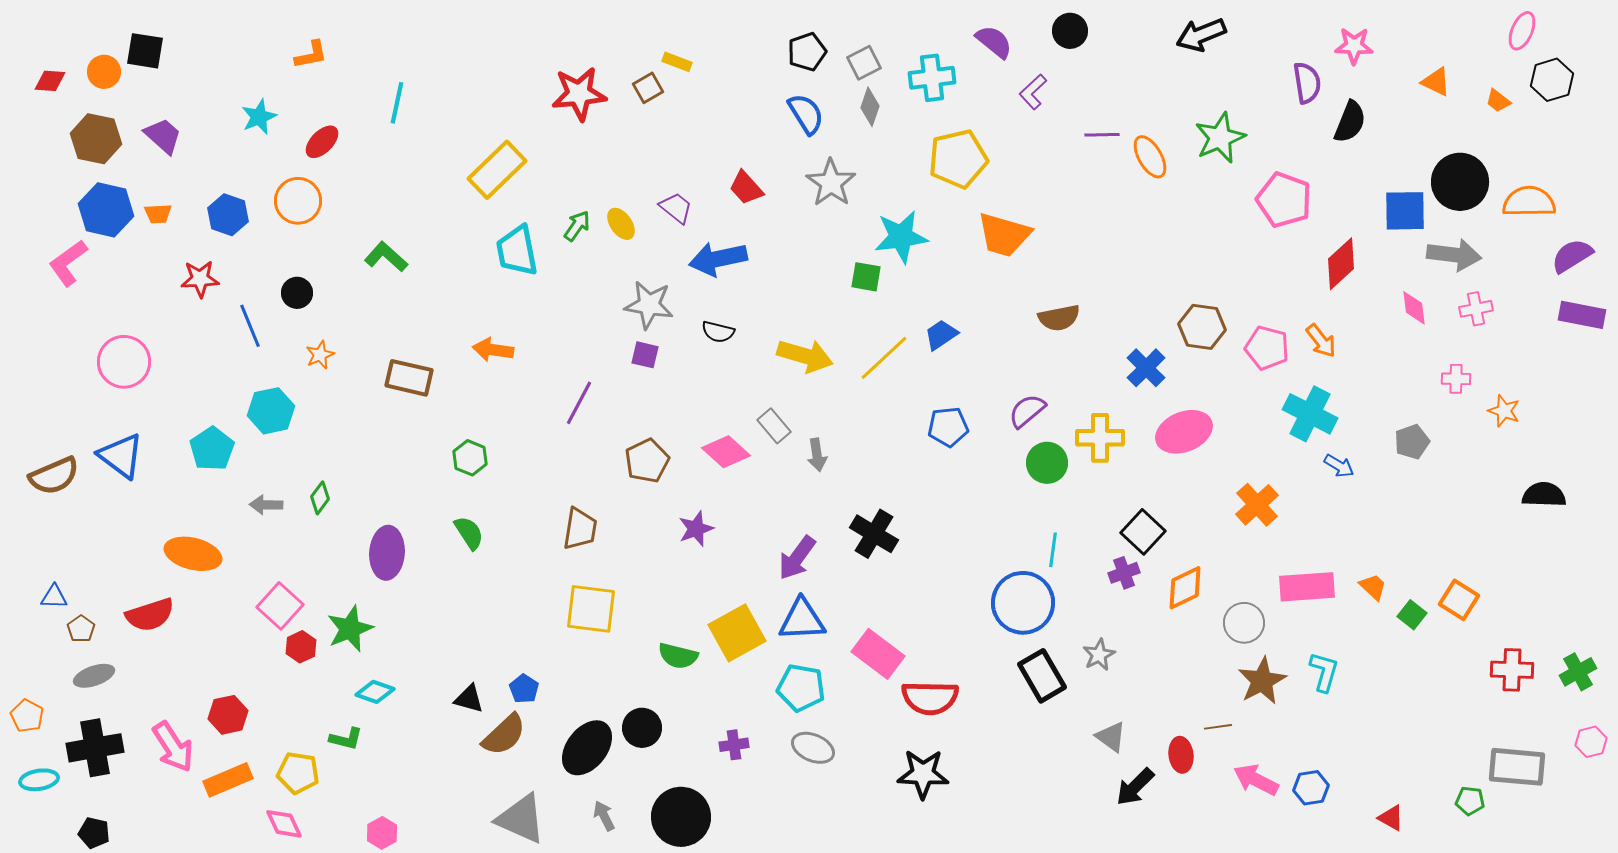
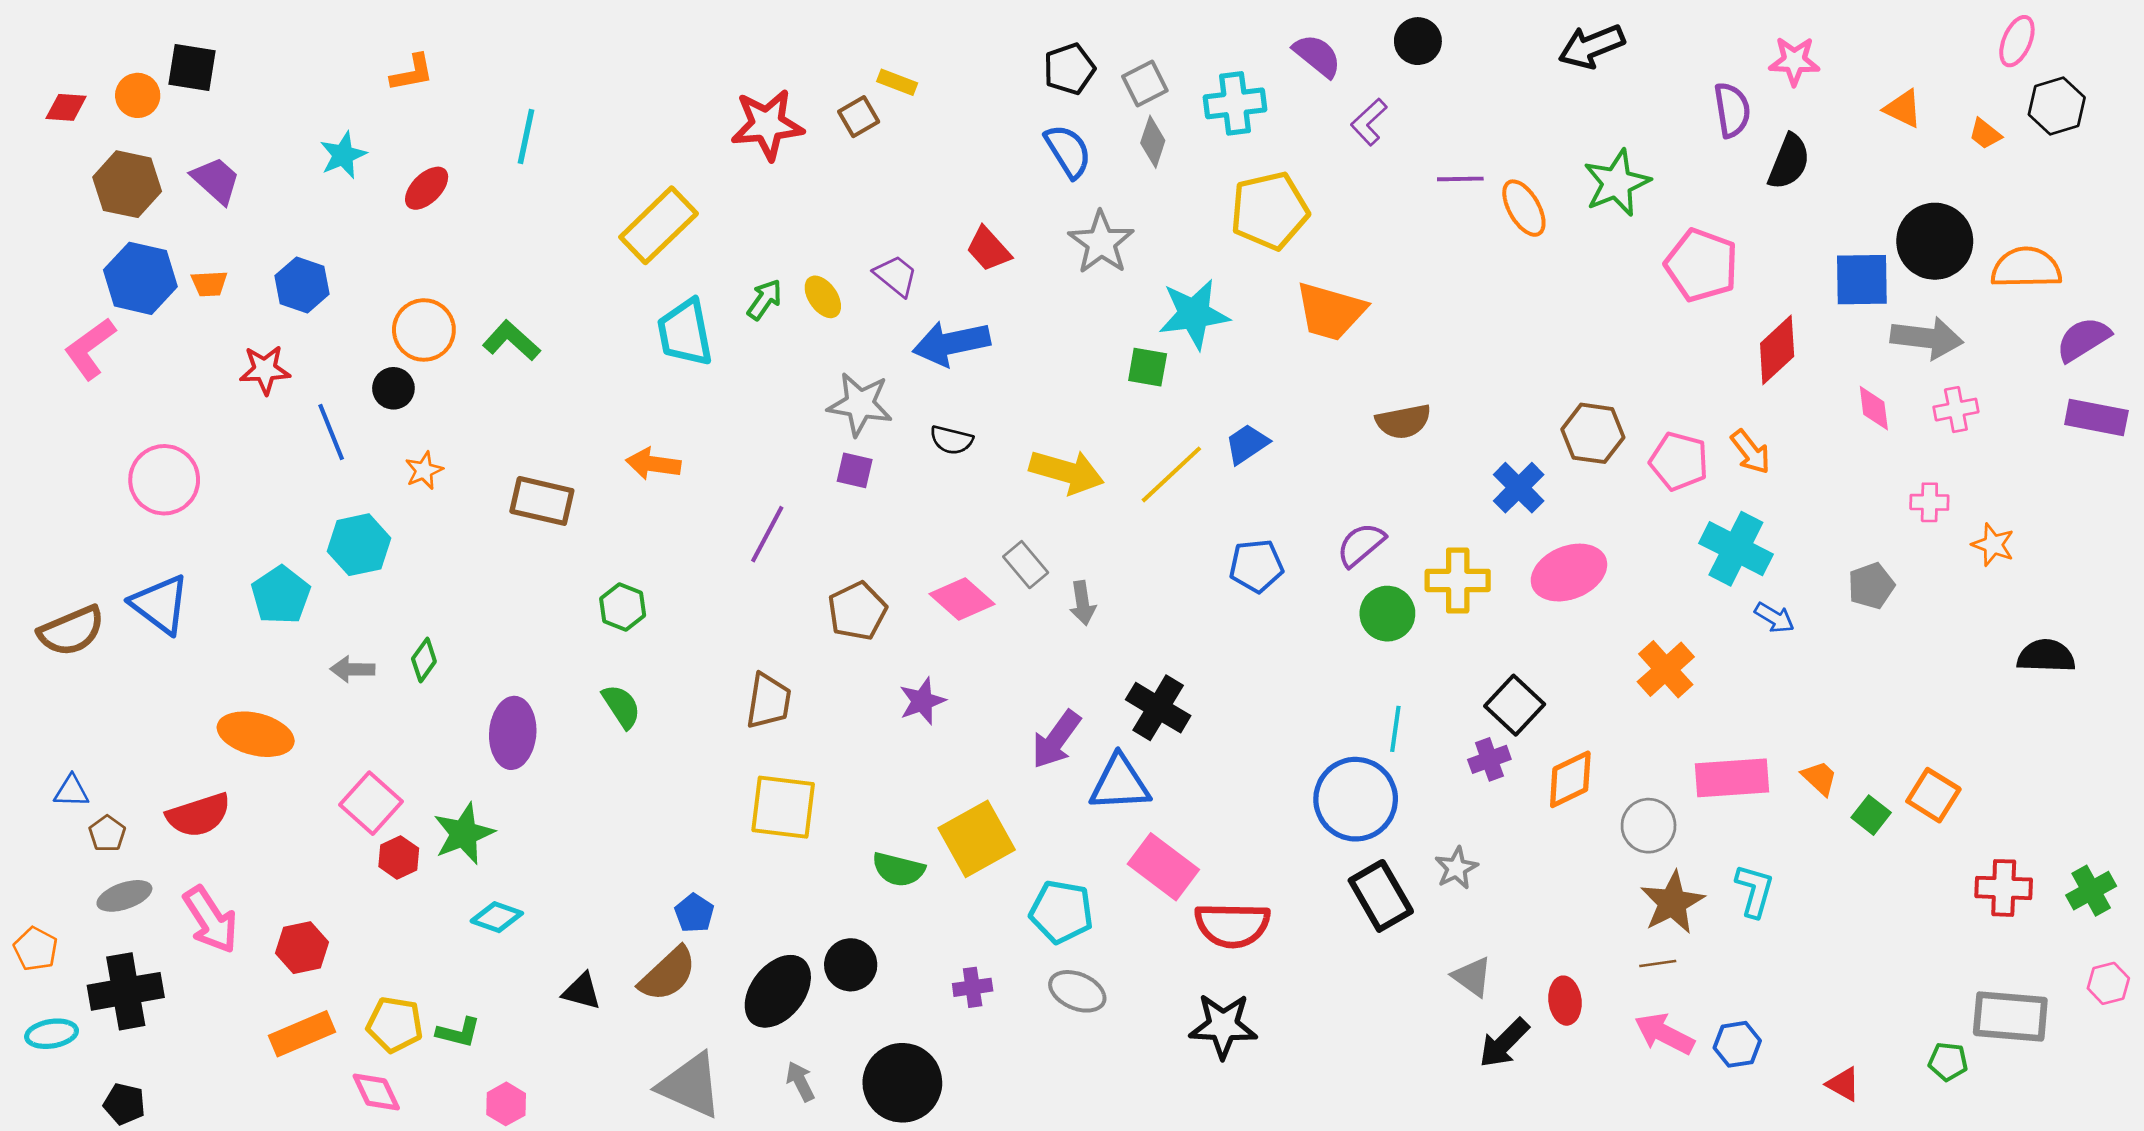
orange circle: (298, 201) -> (424, 330), moved
blue triangle: (802, 620) -> (1120, 783), moved
black triangle: (469, 699) -> (582, 991), moved
brown line: (1218, 727) -> (1658, 963), moved
green L-shape: (346, 739) -> (458, 1032), moved
pink arrow: (173, 747) -> (211, 920), moved

